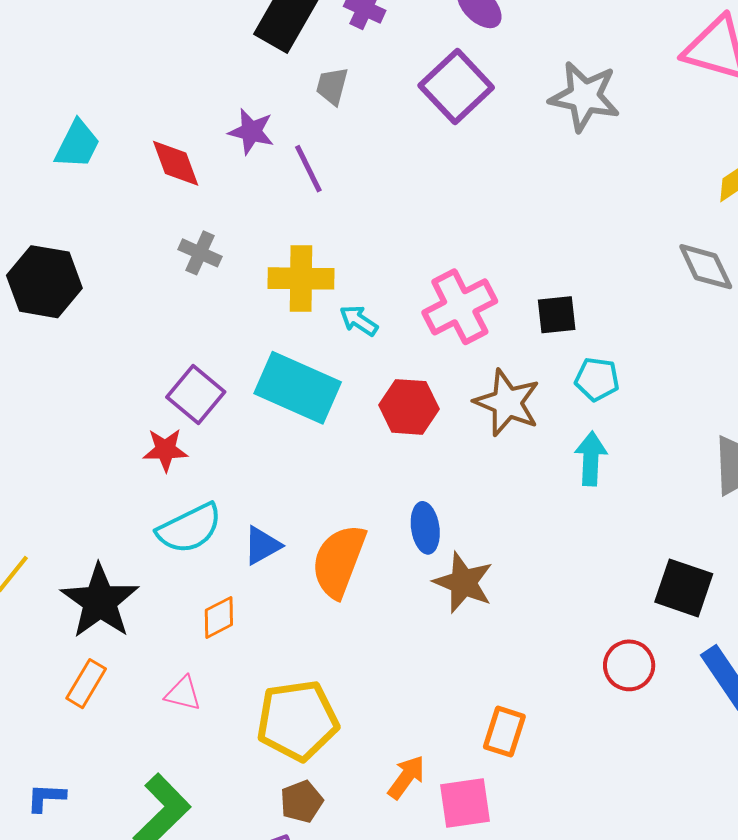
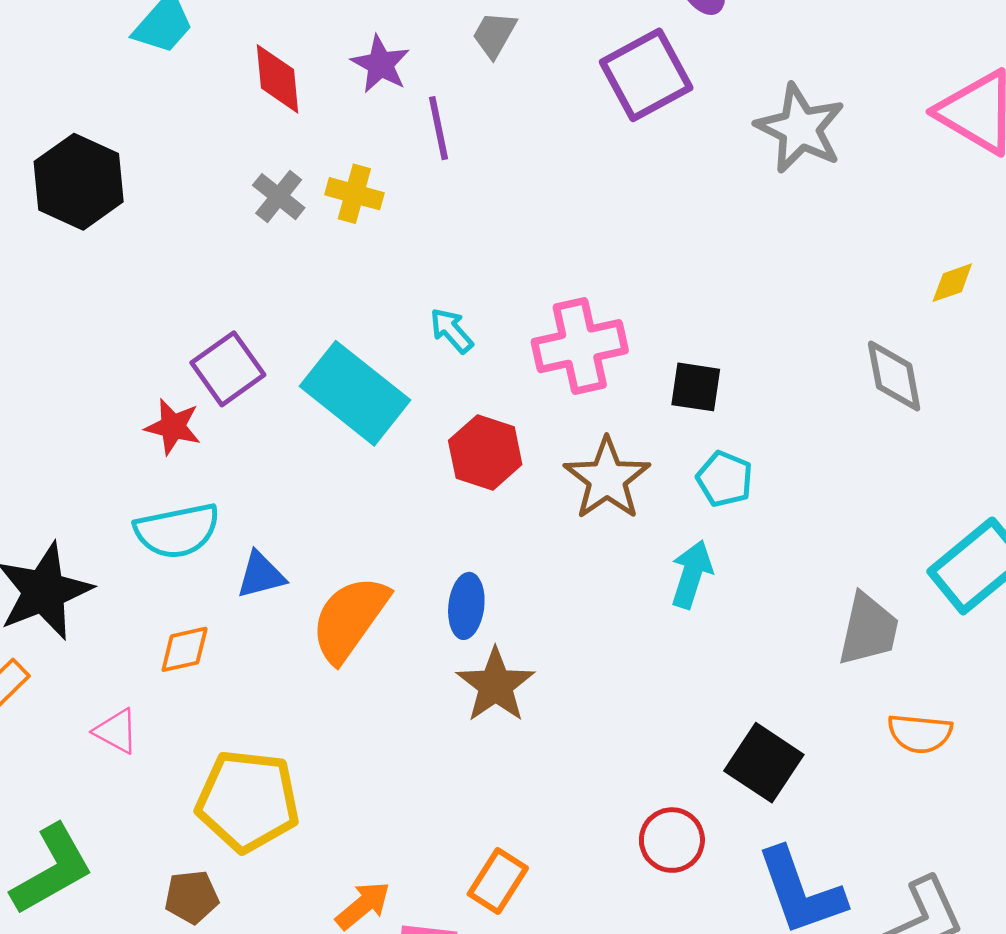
yellow cross: (301, 278) -> (354, 194), moved, size x0.7
brown pentagon: (302, 802) -> (192, 897), moved

